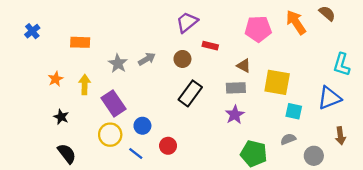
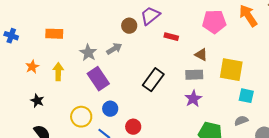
blue cross: (32, 31) -> (11, 36), moved, turned -32
brown circle: (182, 59) -> (129, 26), moved
purple rectangle: (113, 103) -> (98, 79), moved

